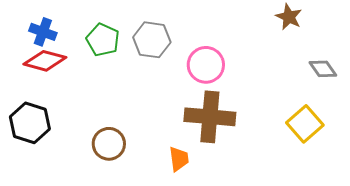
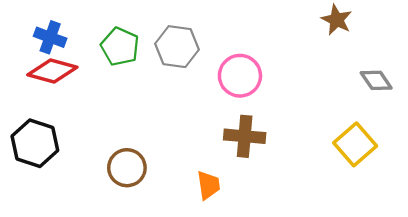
brown cross: (210, 117) -> (245, 136), size x0.7

